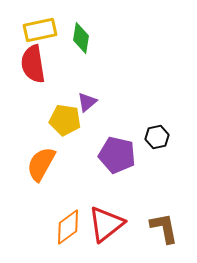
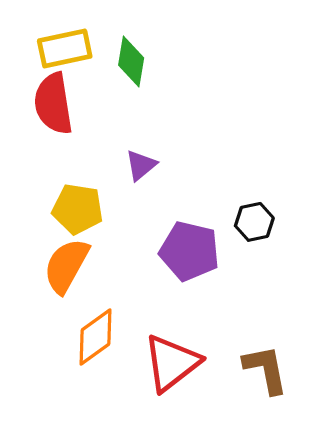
yellow pentagon: (65, 120) -> (78, 209), moved
orange diamond: (68, 227) -> (95, 337), moved

